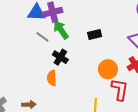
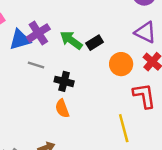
green arrow: (61, 30) -> (71, 40), moved
orange circle: (108, 69) -> (121, 64), moved

